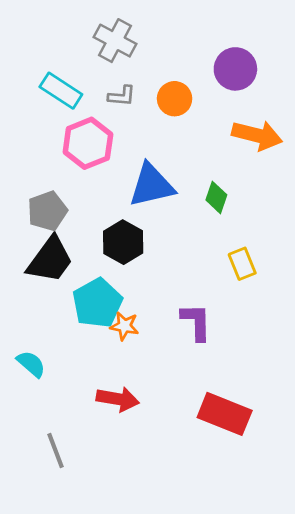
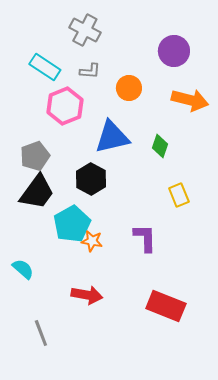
orange circle: (175, 99) -> (129, 88), moved

